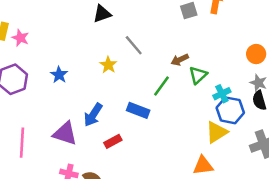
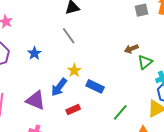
gray line: (134, 45) -> (69, 36), moved
yellow star: (108, 65) -> (74, 70), moved
green line: (162, 86) -> (120, 112), moved

